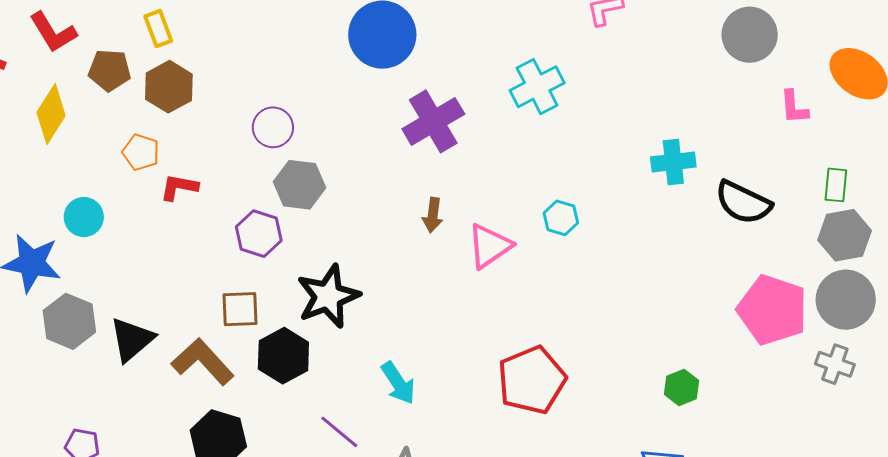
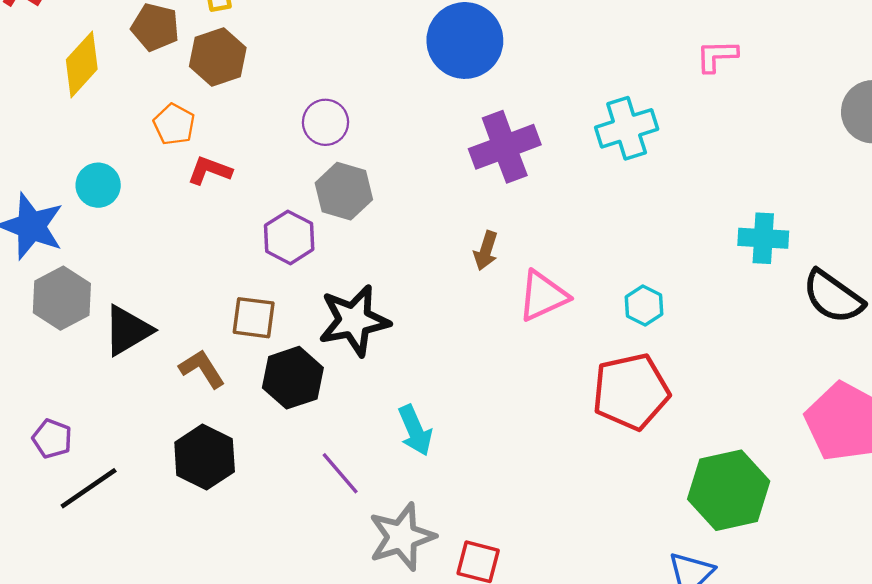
cyan hexagon: (561, 218) -> (644, 305), moved
brown L-shape: (203, 362) -> (202, 369), size x0.7
red pentagon: (532, 380) -> (631, 392), moved
green hexagon: (681, 387) -> (729, 490), size x2.0

